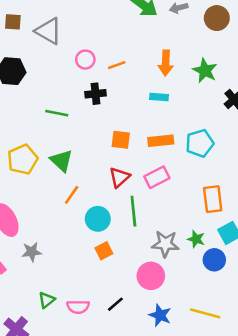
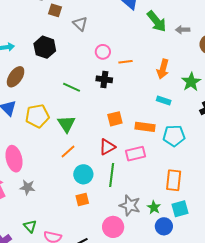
gray triangle: (48, 31) -> (80, 24), size x0.7
cyan rectangle: (159, 97) -> (164, 101), moved
orange square: (121, 140) -> (115, 119), turned -35
green triangle: (47, 300) -> (30, 226), turned -48

